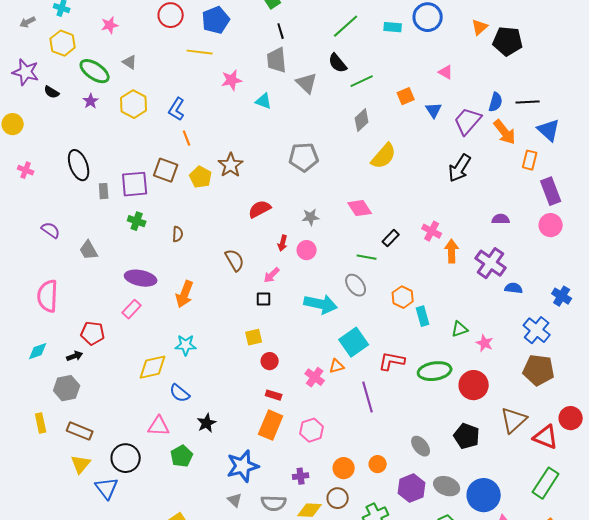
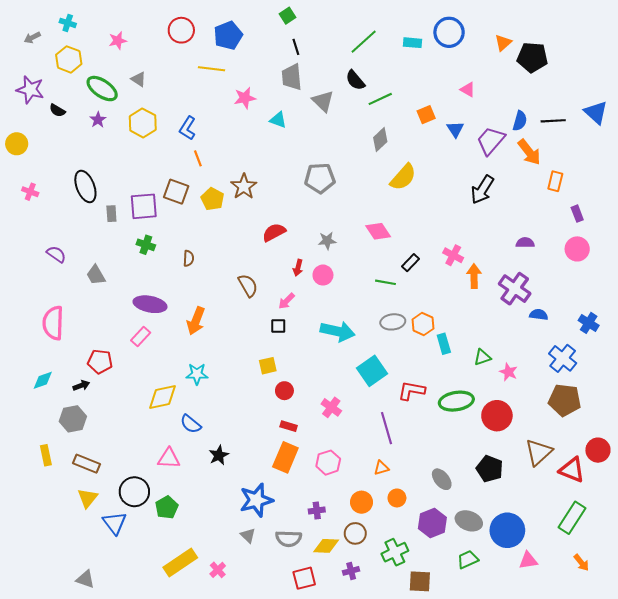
blue triangle: (549, 130) -> (596, 113), moved
purple rectangle: (551, 191) -> (577, 214), size x0.6
gray ellipse: (356, 285) -> (393, 322), moved, turned -60
orange triangle: (337, 366) -> (381, 468), moved
green pentagon: (182, 456) -> (167, 507), moved

